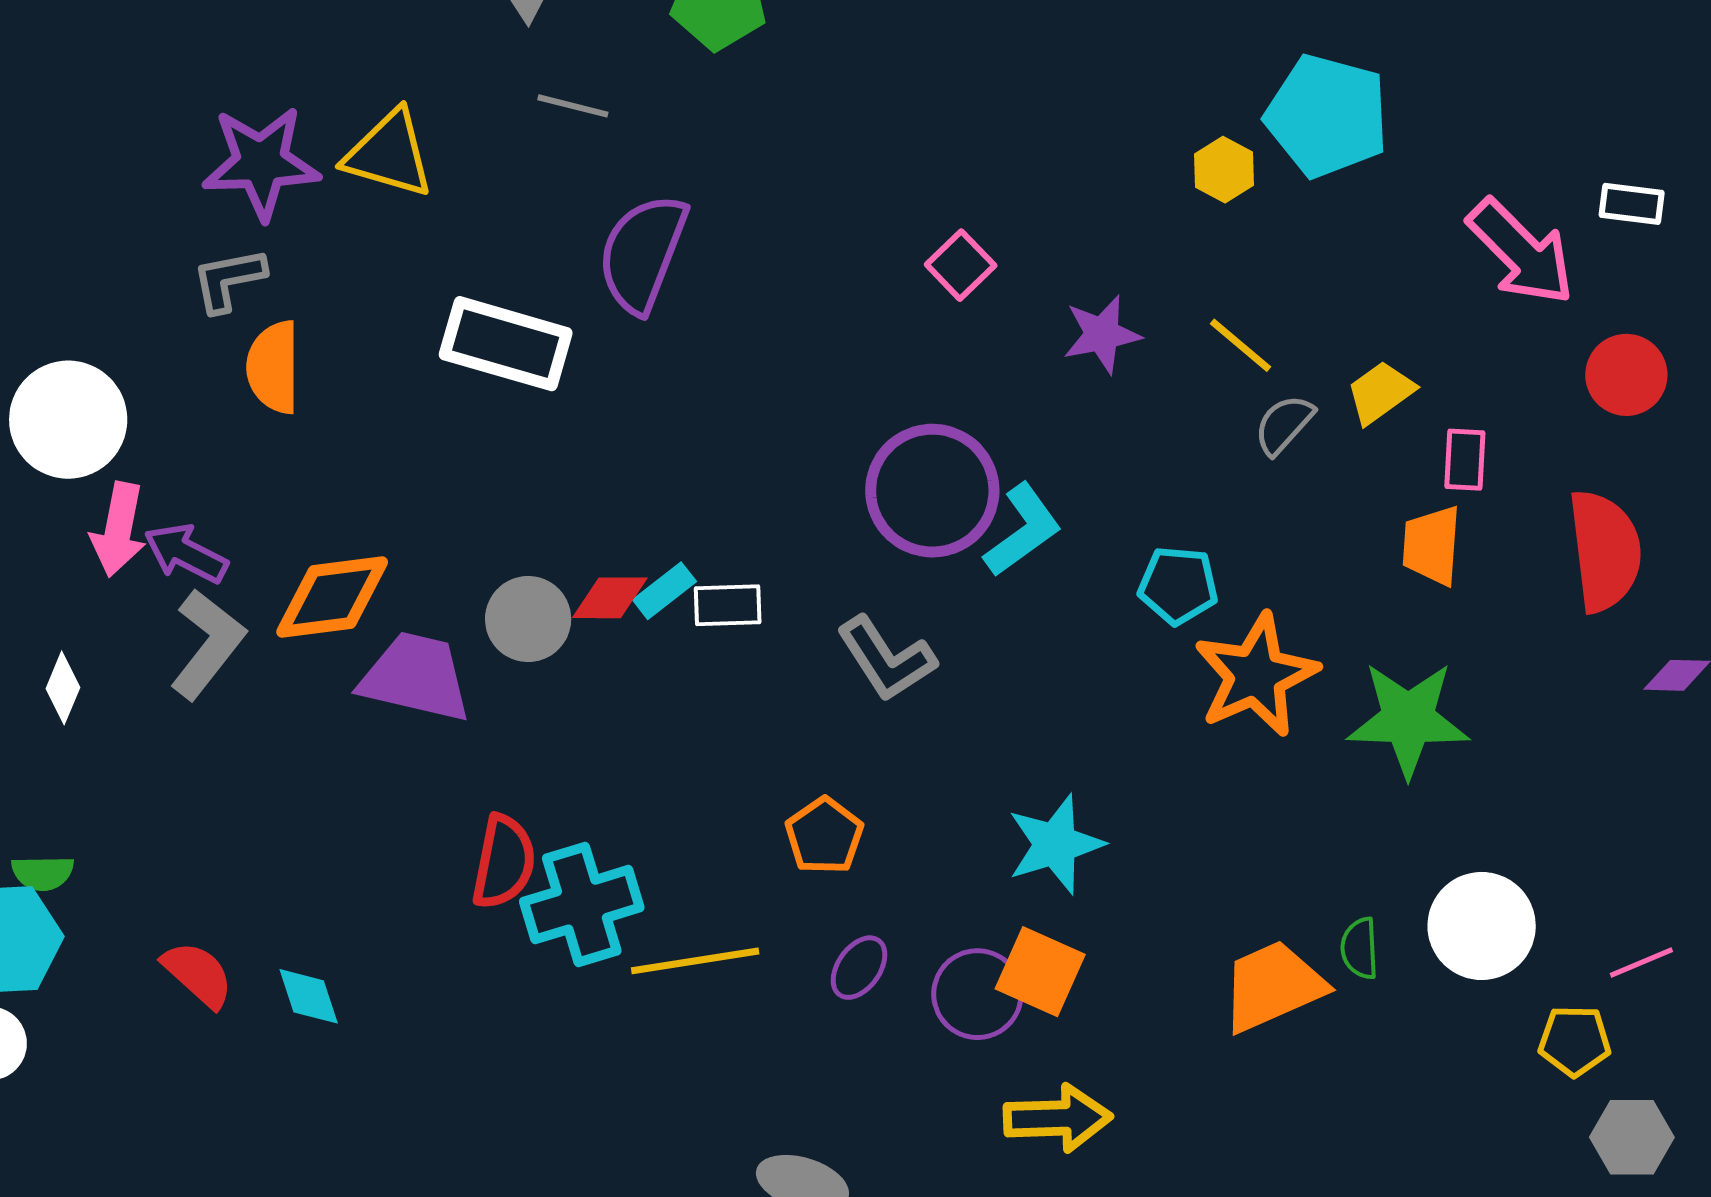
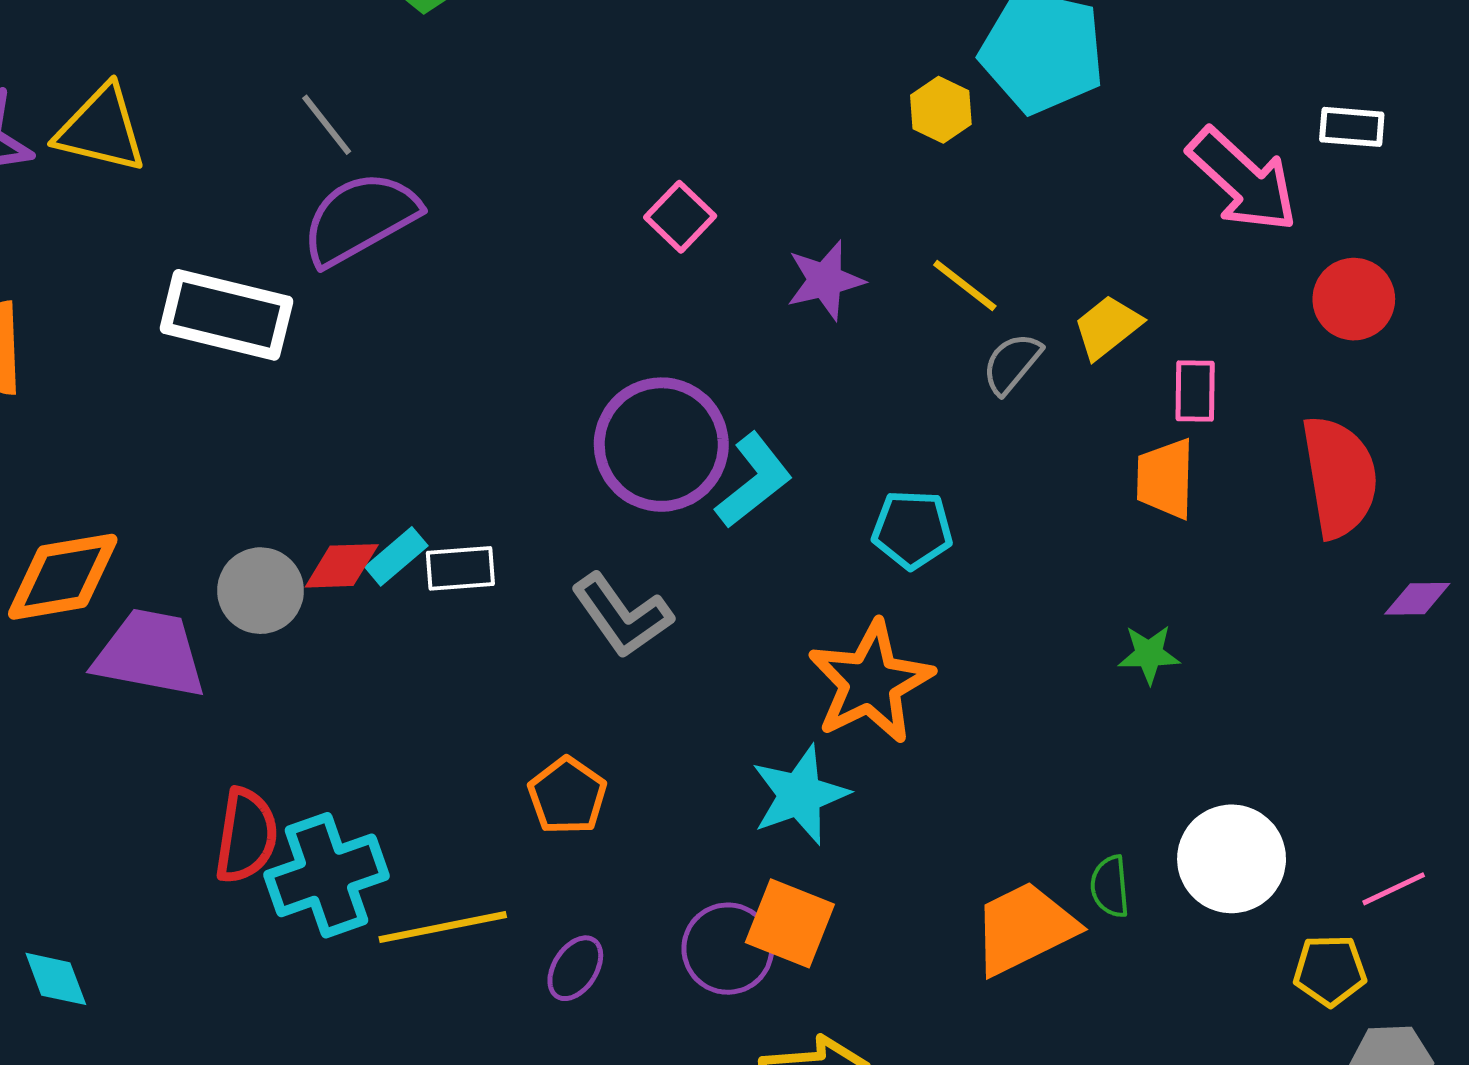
gray line: (573, 106) -> (327, 125), moved, turned 40
purple semicircle: (643, 253) -> (360, 218), turned 42
orange star: (1256, 675) -> (871, 682), moved
green star: (1408, 719) -> (1149, 654), size x0.5
purple ellipse: (859, 968) -> (575, 968), moved

